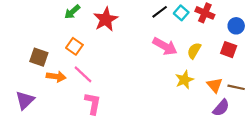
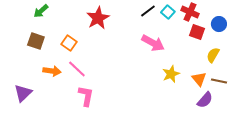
green arrow: (72, 12) -> (41, 11), moved
red square: (229, 50) -> (197, 32), moved
yellow semicircle: (194, 51) -> (213, 55), moved
brown square: (39, 57) -> (36, 41), moved

